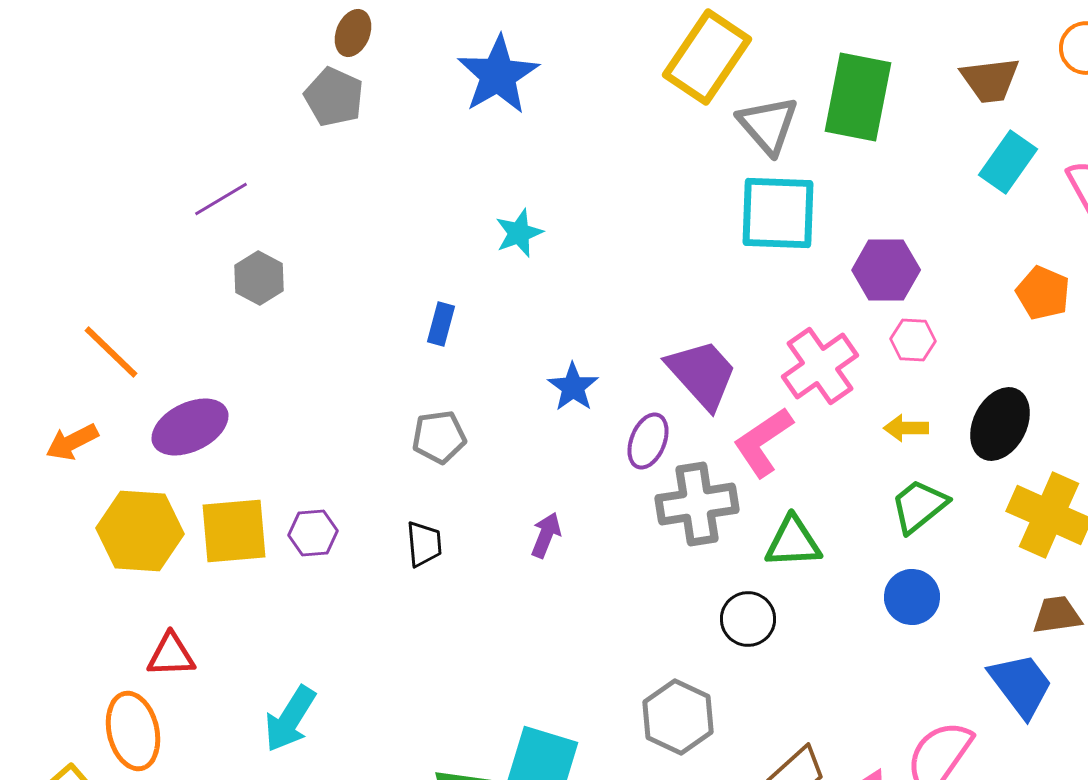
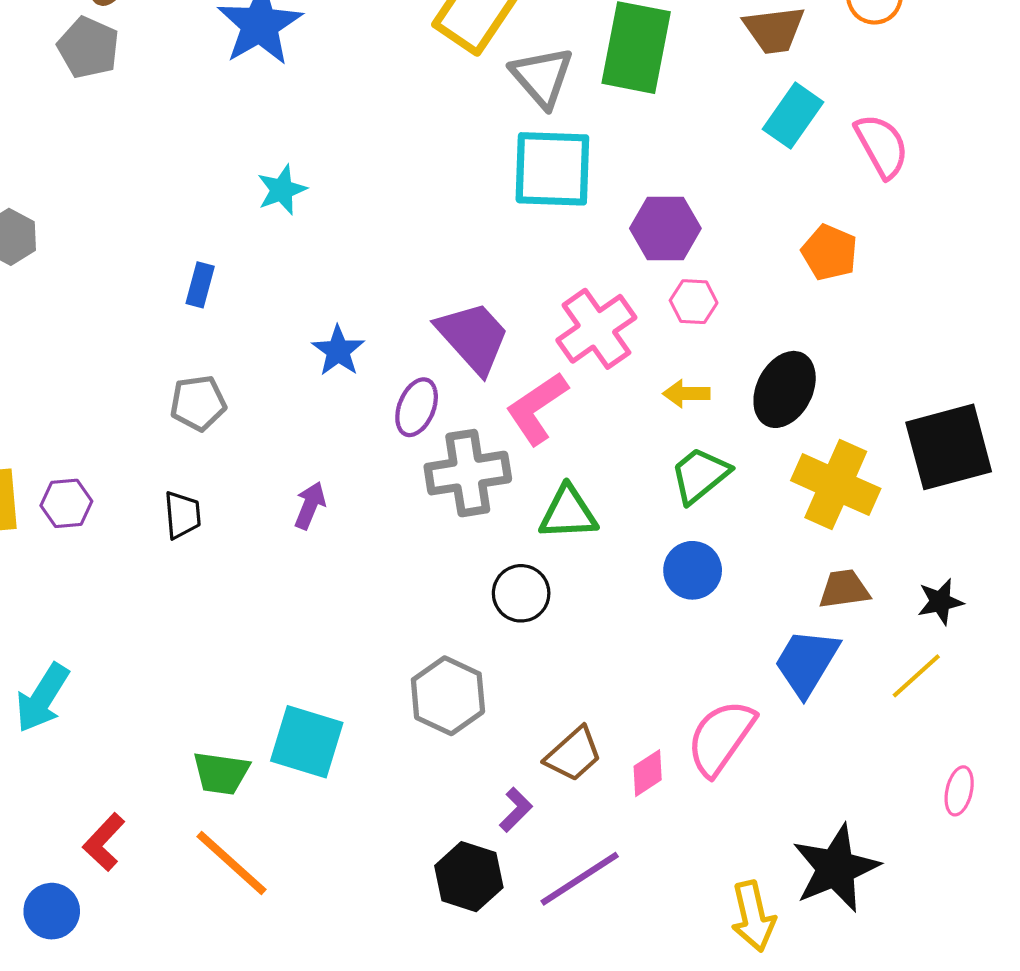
blue trapezoid: (1021, 685) -> (807, 662), turned -112

